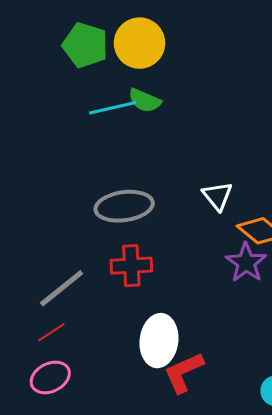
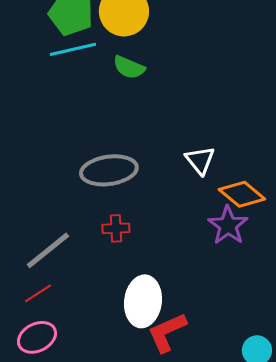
cyan line: (113, 108) -> (73, 49), moved
red cross: (131, 266) -> (116, 228), size x0.7

